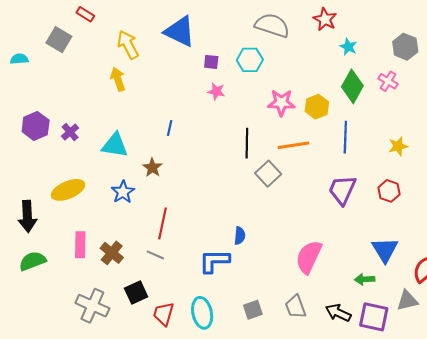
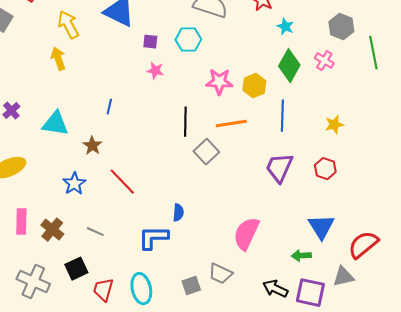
blue star: (123, 192) -> (74, 184), moved
red line: (162, 223) -> (122, 182), moved, turned -56
gray trapezoid: (296, 307) -> (220, 274), moved, turned -45

